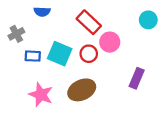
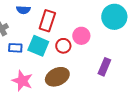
cyan circle: (148, 20) -> (114, 17), size x1.6
red rectangle: (89, 22) -> (47, 21), moved, turned 65

